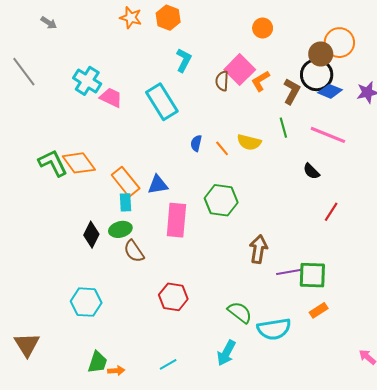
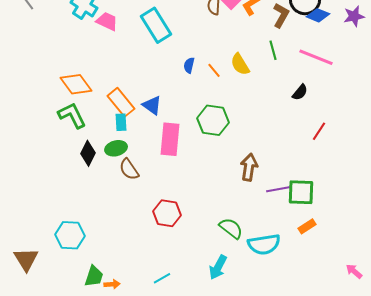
yellow semicircle: (249, 142) -> (240, 64), turned 45
green L-shape: (53, 163) -> (72, 115), moved
black semicircle: (311, 171) -> (300, 92), turned -96
blue triangle: (158, 185) -> (152, 105), turned 45
cyan hexagon: (86, 302) -> (70, 235), moved

